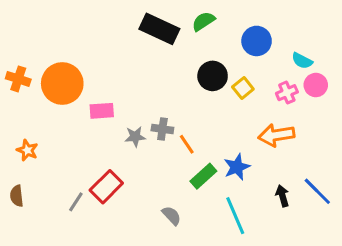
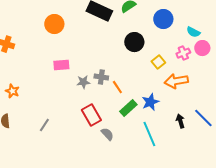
orange circle: (62, 83) -> (54, 24), moved, size x0.7
yellow square: (243, 88) -> (158, 62), moved
red rectangle: (106, 187) -> (91, 115), moved, turned -75

